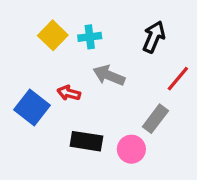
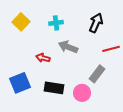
yellow square: (53, 35) -> (21, 22), moved
red line: (178, 79) -> (111, 49), turned 36
blue square: (32, 107) -> (20, 83), moved, turned 30

